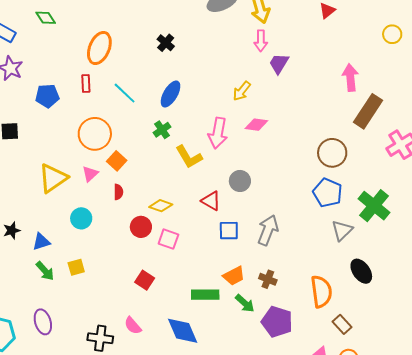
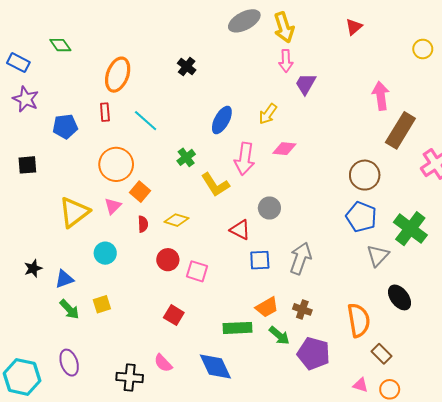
blue ellipse: (171, 94) -> (222, 120), moved
yellow diamond: (161, 206) -> (176, 220), moved

